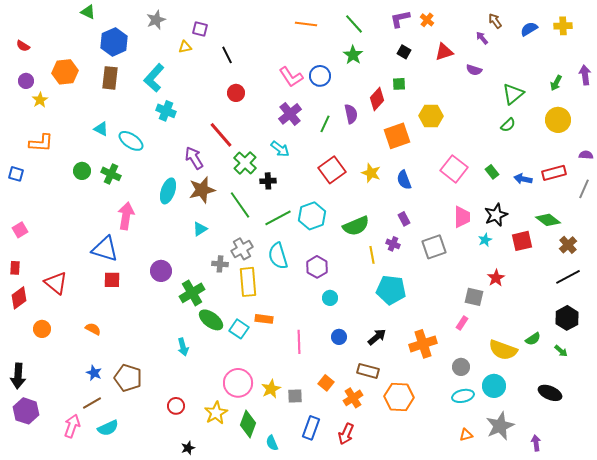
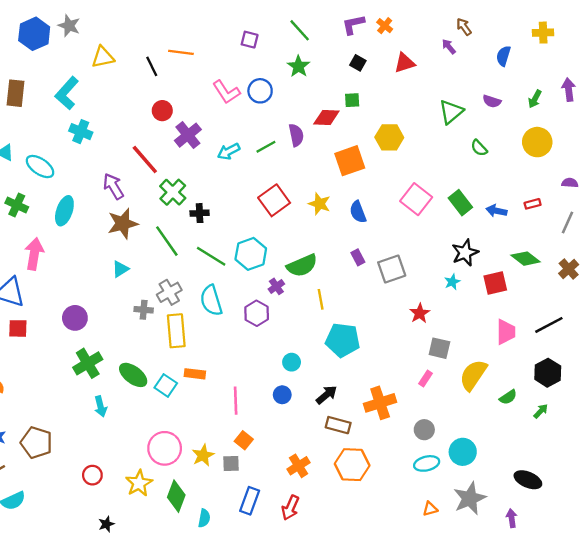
gray star: (156, 20) -> (69, 26), turned -30
orange line: (306, 24) -> (181, 52), moved
purple square: (200, 29) -> (250, 40), moved
blue semicircle: (529, 29) -> (503, 56), moved, turned -42
blue hexagon: (114, 42) -> (34, 34), moved
yellow triangle: (185, 47) -> (103, 57), size x1.5
purple semicircle: (474, 70) -> (492, 101), moved
green triangle: (513, 94) -> (451, 112), moved
red diamond: (377, 99) -> (326, 118), turned 50
purple cross: (290, 114) -> (188, 135), moved
green line: (325, 124) -> (266, 147), turned 36
green semicircle: (508, 125) -> (479, 148), turned 91
cyan arrow: (280, 149) -> (229, 151), moved, turned 114
green rectangle: (492, 172) -> (460, 203), size x1.5
red rectangle: (554, 173) -> (533, 204), size x0.6
cyan ellipse: (168, 191) -> (64, 211), moved
pink trapezoid: (462, 217) -> (506, 332), moved
green line: (278, 218) -> (211, 256), turned 60
purple cross: (393, 244) -> (276, 286), moved, turned 32
brown cross: (568, 245) -> (569, 269), moved
gray square: (434, 247) -> (392, 269), moved
red star: (496, 278) -> (420, 313), moved
green cross: (192, 293) -> (88, 363), moved
cyan circle: (330, 298) -> (292, 362), moved
yellow semicircle: (503, 350) -> (473, 375), moved, turned 104
green arrow: (561, 351) -> (541, 411), turned -88
brown rectangle: (368, 371) -> (338, 425), moved
orange square: (326, 383) -> (244, 440), moved
black ellipse: (550, 393) -> (528, 480), moved
cyan semicircle: (272, 443) -> (204, 518), turned -147

